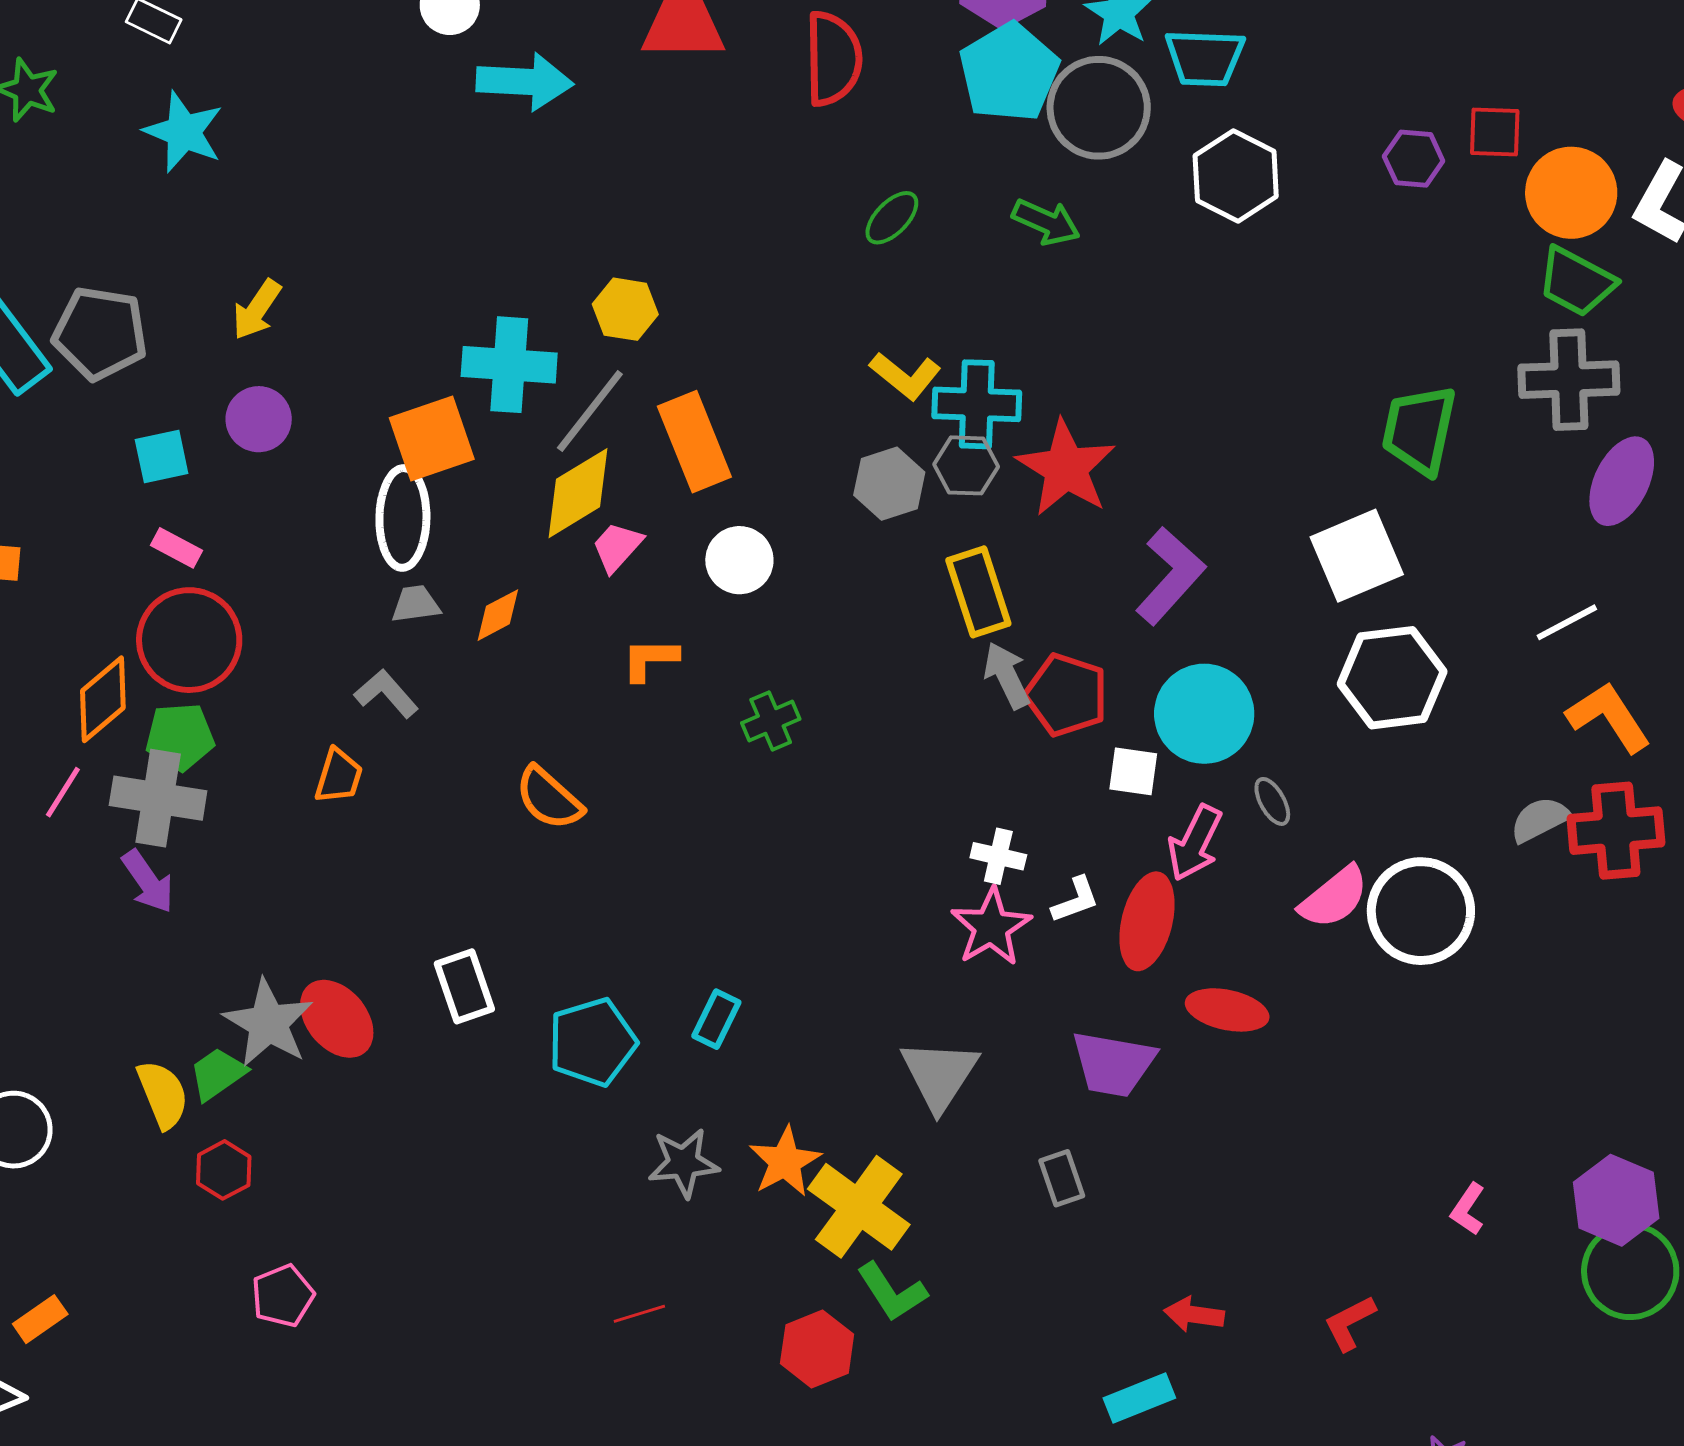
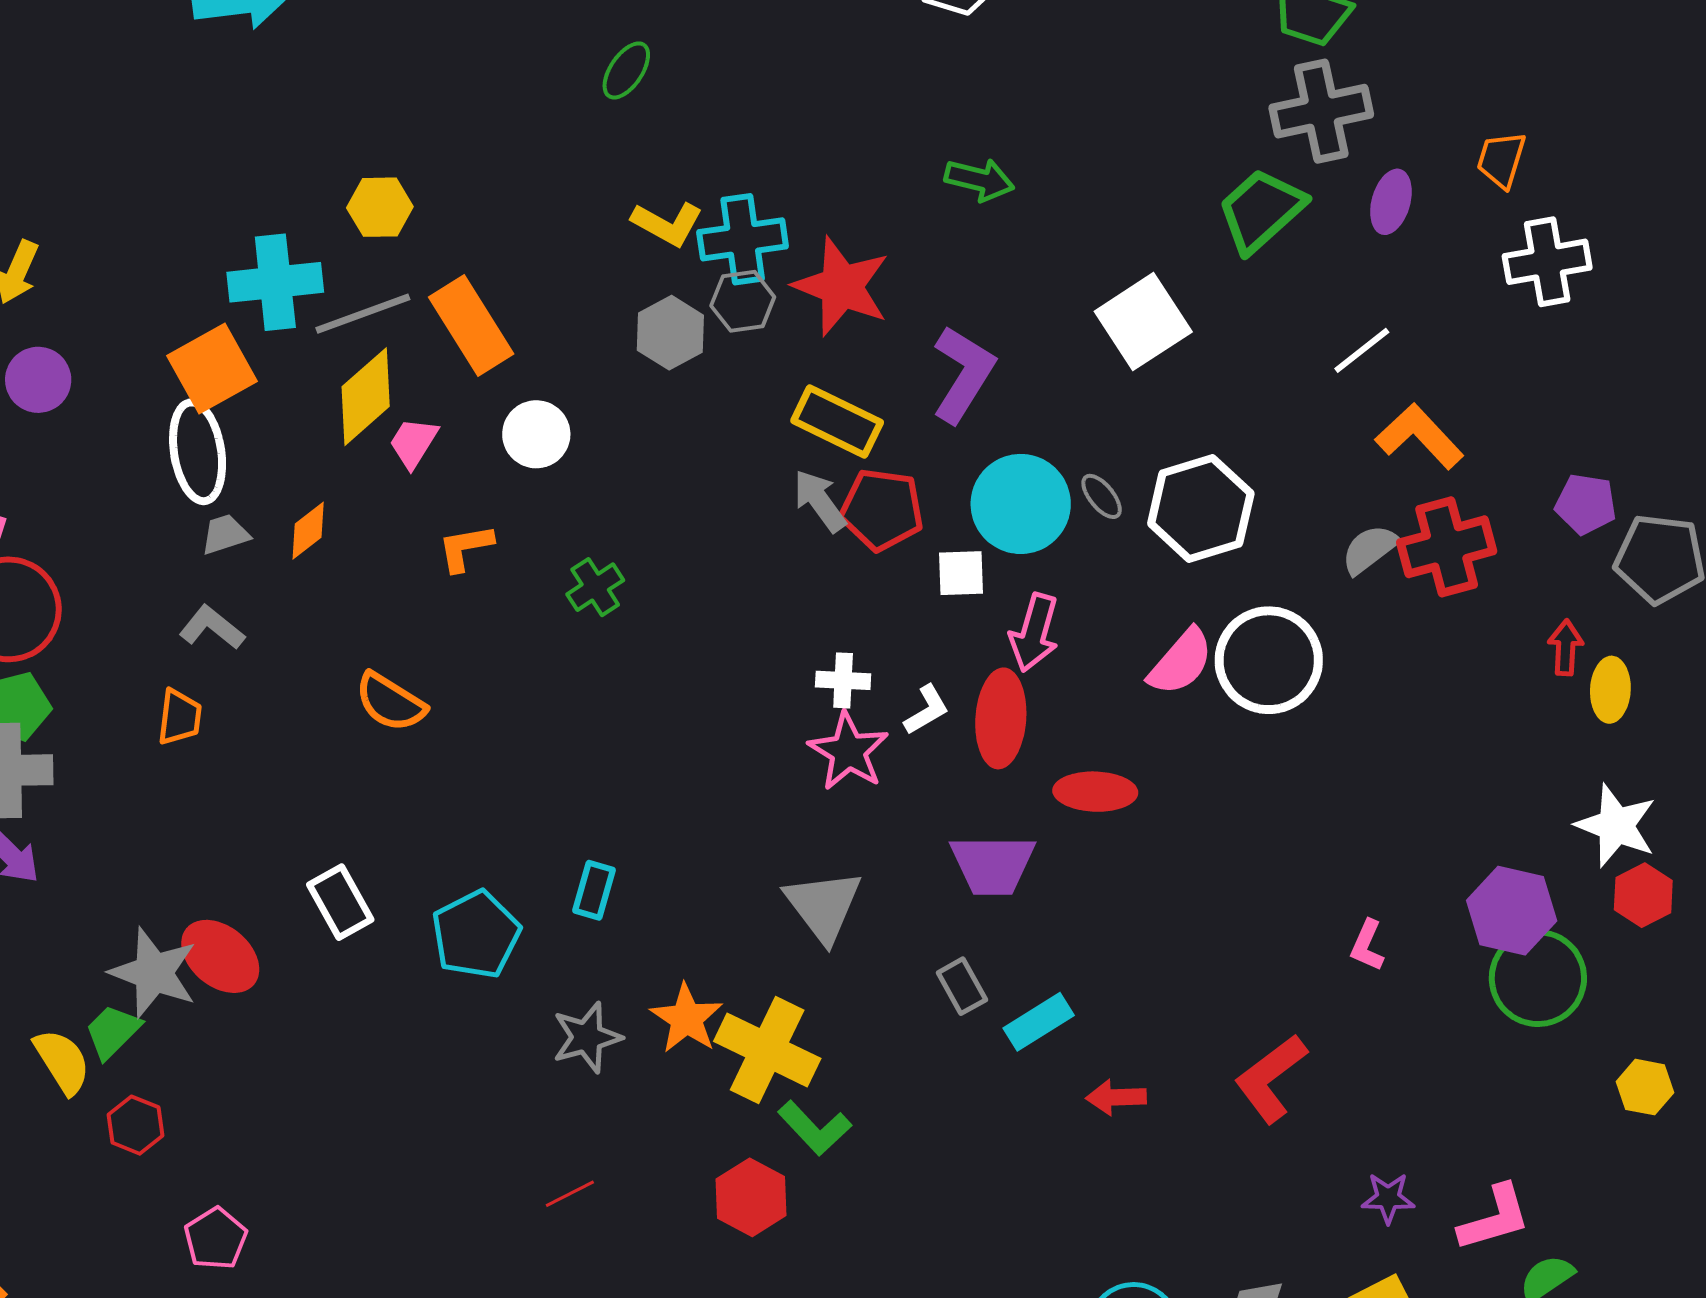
green arrow: (1046, 222) -> (979, 180), moved
gray line: (590, 411) -> (363, 314), turned 42
green trapezoid: (1419, 430) -> (1261, 210), moved, turned 46
purple ellipse: (1622, 481) -> (1391, 202), size x0.7
yellow rectangle: (978, 592) -> (837, 421), moved, turned -36
white hexagon: (1392, 678) -> (1201, 509), moved
gray ellipse: (1272, 801) -> (1102, 496), moved
red L-shape: (1350, 1323) -> (1271, 1078), size x1.5
cyan rectangle: (1139, 1398) -> (1039, 1022), moved

